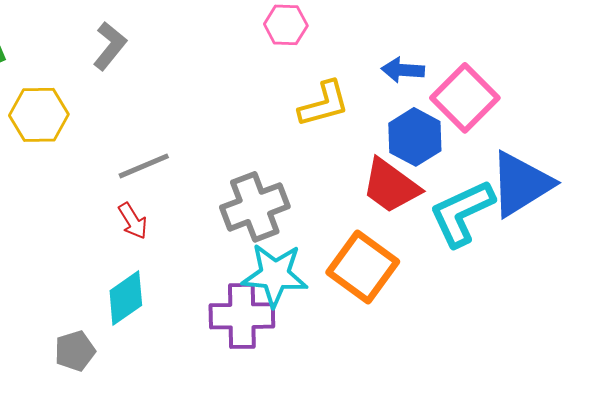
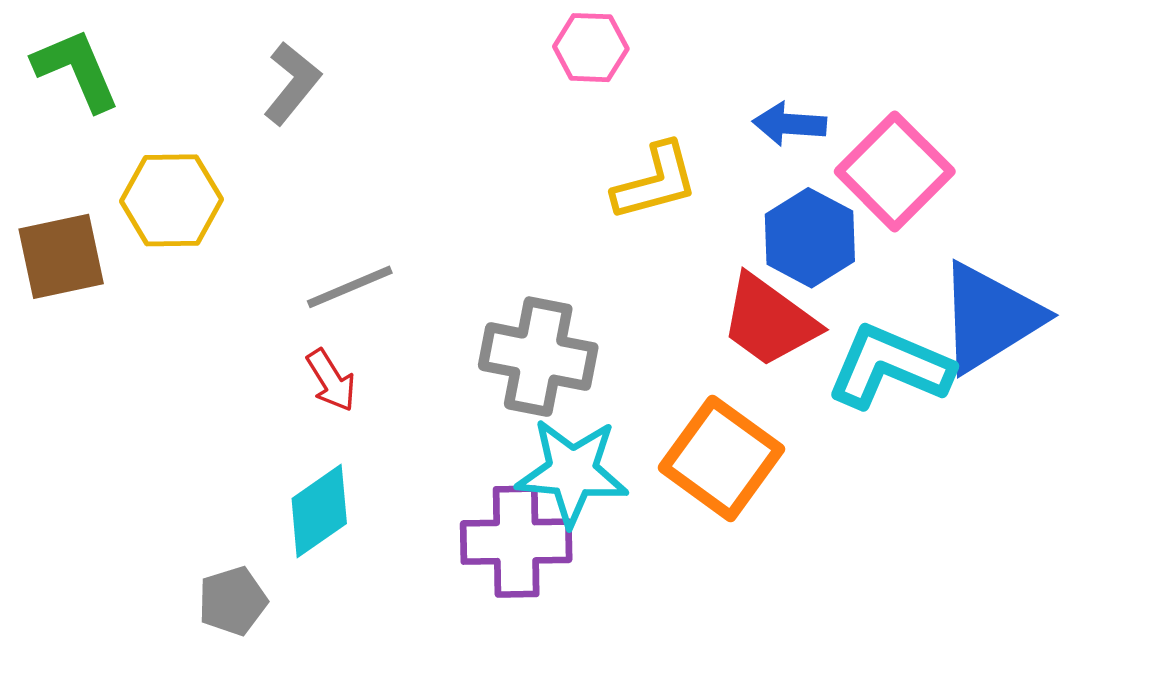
gray cross: (255, 207) -> (538, 357), turned 32
cyan L-shape: (462, 213) -> (890, 367), turned 48

